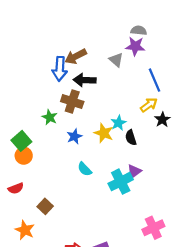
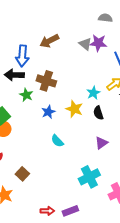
purple star: (135, 46) -> (98, 43), moved
blue arrow: (60, 69) -> (22, 56), moved
black arrow: (85, 80) -> (14, 75), moved
cyan star: (118, 123) -> (93, 93), moved
cyan cross: (121, 182) -> (89, 177), moved

